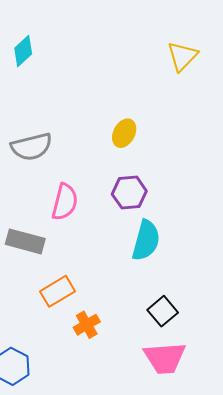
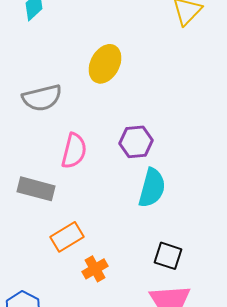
yellow ellipse: (124, 133) -> (105, 64), moved, size x1.4
black square: (163, 311) -> (168, 256), turned -32

